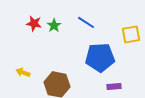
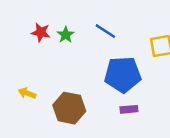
purple rectangle: (114, 86) -> (129, 109), moved

